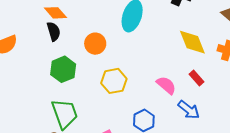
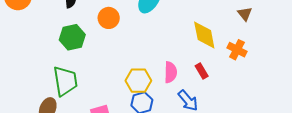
yellow hexagon: (114, 81) -> (138, 81), moved
pink semicircle: (166, 85) -> (171, 72), turned 40

